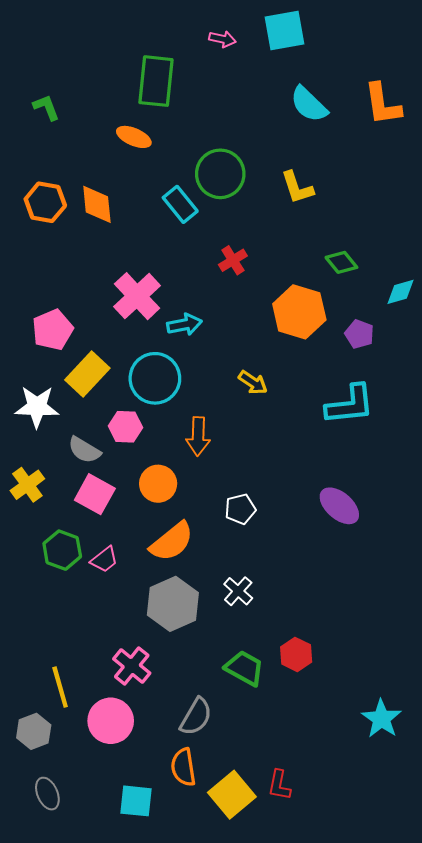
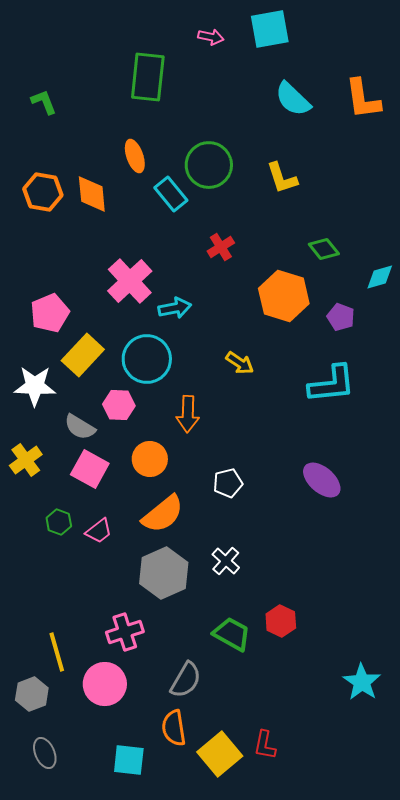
orange ellipse: (134, 137) -> (135, 156), moved, turned 48
green hexagon: (62, 550) -> (59, 522), size x0.7
pink cross: (132, 666) -> (125, 632), turned 33

